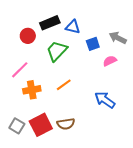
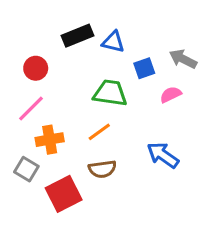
red circle: (28, 36) -> (36, 68), moved
green trapezoid: (57, 51) -> (110, 93), moved, turned 55
brown semicircle: (66, 124) -> (102, 169), moved
gray square: (17, 126) -> (26, 169), moved

